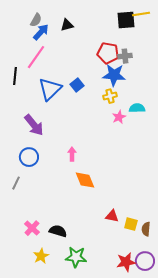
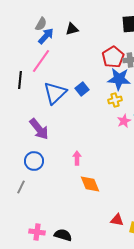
red pentagon: (108, 53) -> (113, 57), turned 30
pink cross: (32, 228) -> (37, 232), turned -35

